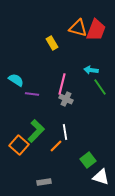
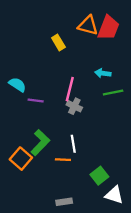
green line: (100, 87) -> (113, 93), turned -66
orange line: (56, 146) -> (63, 160), turned 48
gray rectangle: (44, 182) -> (64, 202), moved

